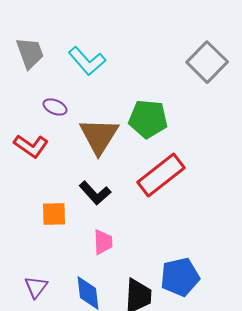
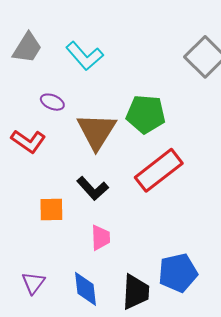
gray trapezoid: (30, 53) -> (27, 48), turned 52

